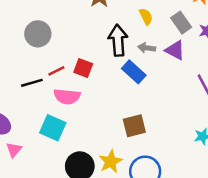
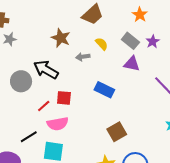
black arrow: (118, 40) -> (46, 70), moved, turned -40
gray arrow: (147, 48) -> (83, 57), moved
black line: (32, 83) -> (29, 137), moved

